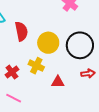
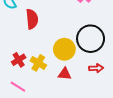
yellow circle: (48, 43) -> (64, 49), moved
yellow cross: (36, 66) -> (38, 63), moved

